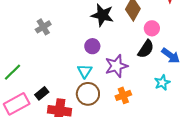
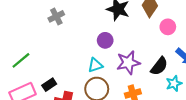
black semicircle: (146, 49) -> (159, 66), moved
cyan triangle: (85, 71) -> (95, 65), turned 35

